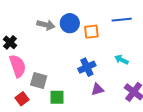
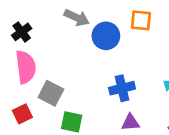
blue circle: (70, 23) -> (106, 36), moved
orange square: (91, 32) -> (141, 20), moved

